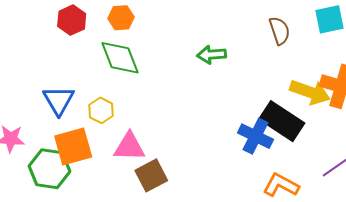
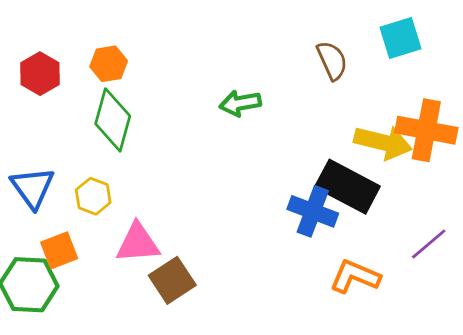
green diamond: (120, 58) -> (113, 120), turned 42
orange square: (73, 146) -> (59, 250), size x0.7

